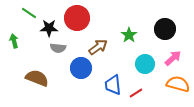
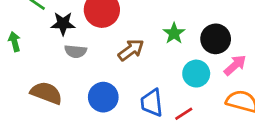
black circle: (165, 29) -> (216, 39), moved
blue circle: (81, 68) -> (103, 97), moved

